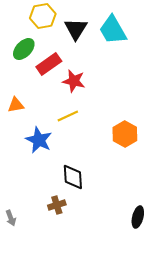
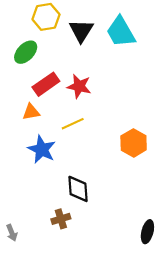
red rectangle: (49, 64) -> (46, 84), moved
orange triangle: (16, 105) -> (31, 112), moved

